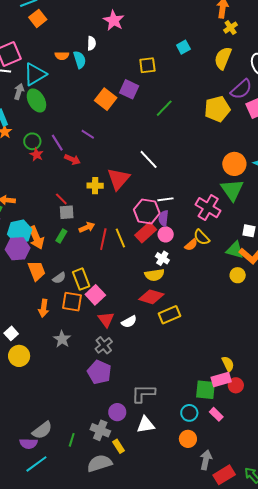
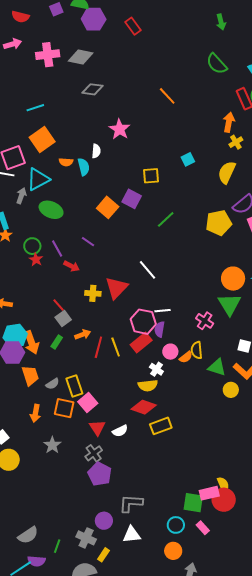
orange square: (38, 18) -> (42, 140), moved, size x1.4
green ellipse: (36, 100) -> (51, 210), moved, turned -40
pink cross: (208, 208) -> (205, 321), size x0.7
gray square: (67, 212) -> (63, 319), turned -35
pink circle: (166, 234) -> (170, 352), moved
yellow semicircle: (202, 237) -> (197, 350), turned 36
green triangle: (235, 250) -> (217, 367), moved
yellow semicircle: (228, 364) -> (223, 485), moved
purple pentagon: (99, 372) -> (100, 474), moved
red circle: (236, 385) -> (224, 500), size x1.5
purple semicircle: (28, 444) -> (36, 561), moved
yellow rectangle: (118, 446) -> (103, 555), turned 64

